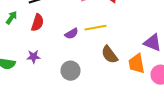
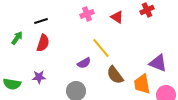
yellow line: (96, 28) -> (101, 48), turned 60
purple semicircle: (72, 34) -> (84, 63), moved

